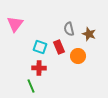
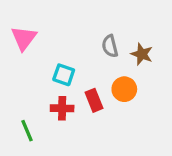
red rectangle: (59, 47) -> (94, 100), moved
green line: (31, 86) -> (27, 131), moved

